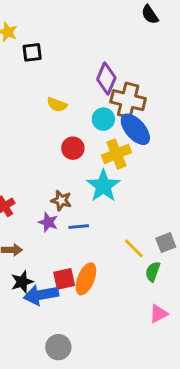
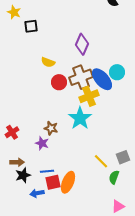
brown cross: (128, 100) -> (81, 77), moved, turned -35
cyan circle: (103, 119) -> (117, 72), moved
red circle: (73, 148) -> (59, 82), moved
blue line: (79, 227) -> (47, 171), moved
black star: (22, 282) -> (23, 175), moved
blue arrow: (41, 295) -> (37, 193), size x0.6

